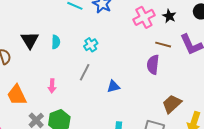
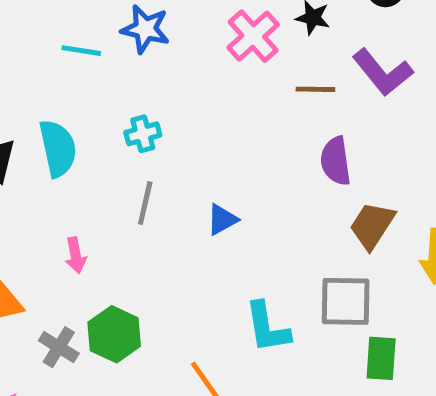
cyan semicircle: (56, 42) -> (58, 148), size x1.6
cyan cross: (91, 45) -> (143, 134), turned 32
purple semicircle: (153, 65) -> (336, 161), moved

